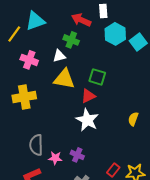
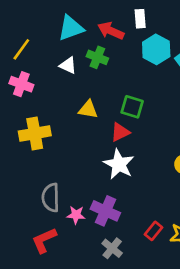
cyan triangle: (35, 21) -> (71, 28), moved
white triangle: (59, 56) -> (68, 65), moved, turned 40
pink cross: (29, 60) -> (21, 84), moved
yellow triangle: (64, 79) -> (88, 109), size x0.7
purple cross: (77, 155) -> (105, 211), size x1.5

